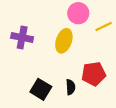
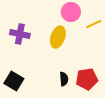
red pentagon: (94, 74) -> (87, 79), moved
black square: (41, 89) -> (14, 81), moved

